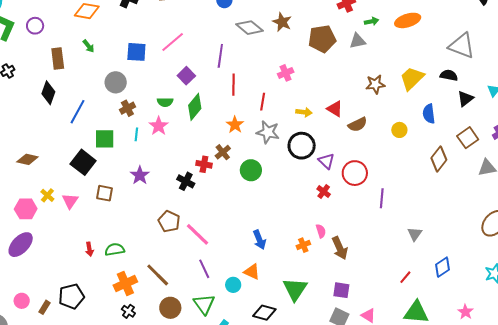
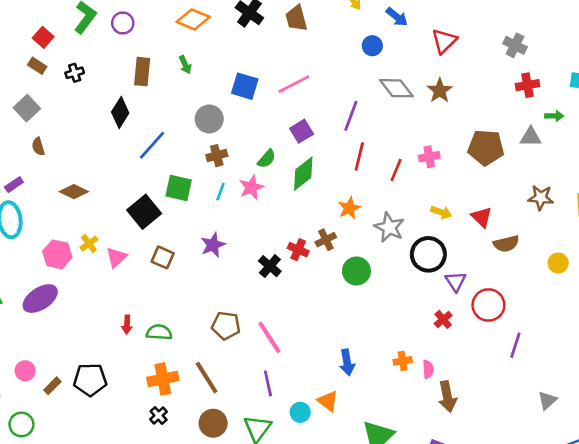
brown pentagon: (322, 39) -> (486, 148), moved
green semicircle: (165, 102) -> (267, 159), turned -63
red line: (263, 102) -> (396, 170), moved
brown pentagon: (169, 221) -> (226, 326), moved, turned -30
orange cross: (303, 245) -> (403, 361), moved

